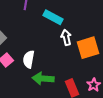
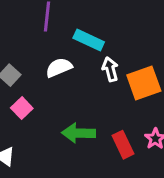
white semicircle: (29, 59) -> (59, 68), moved, turned 60

